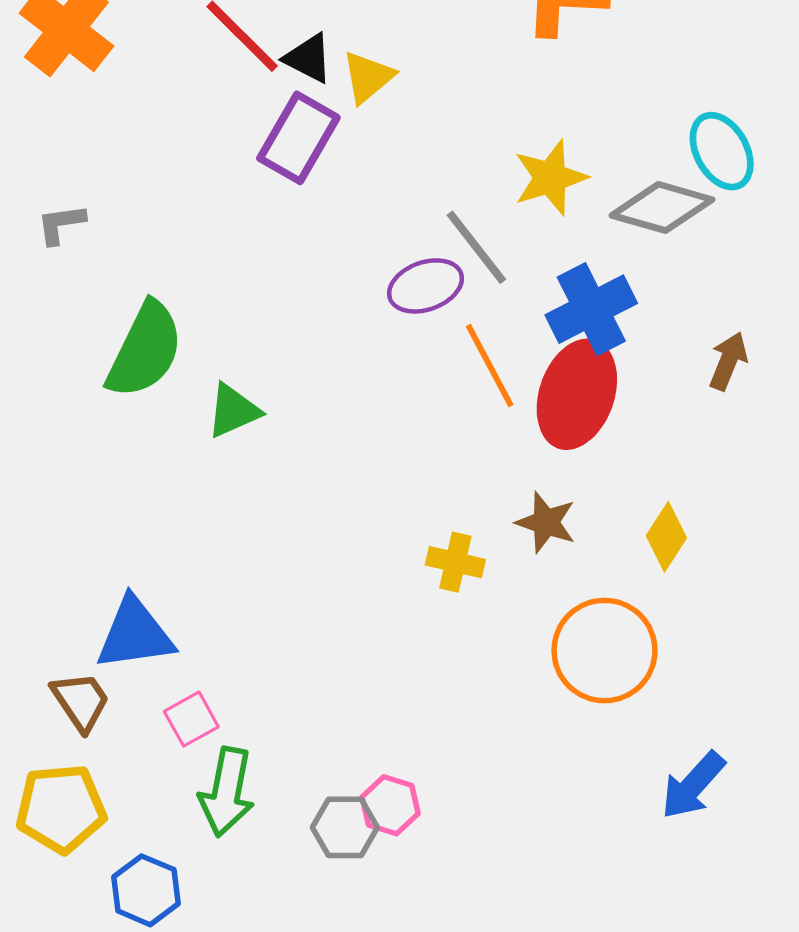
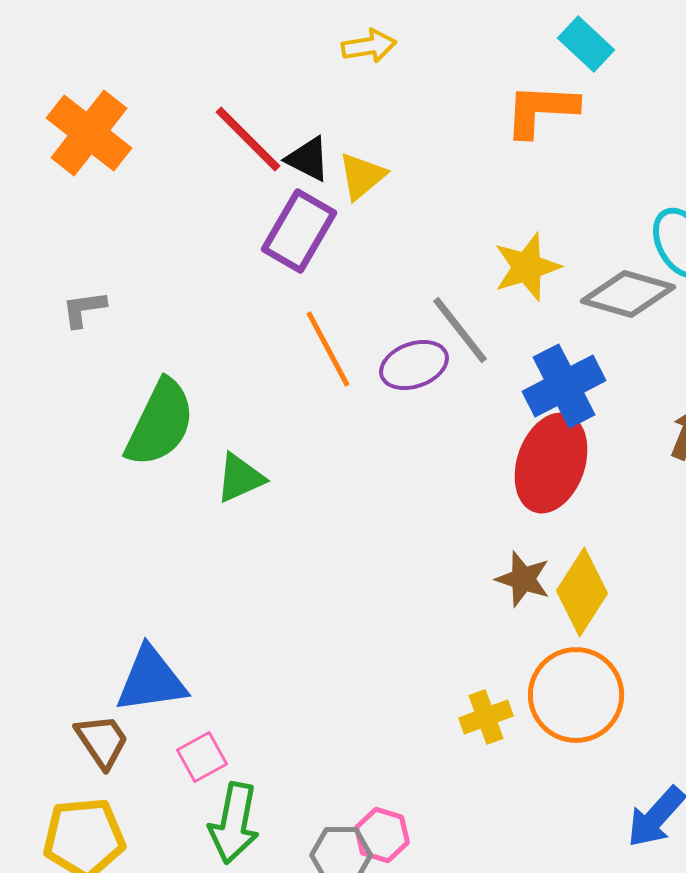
orange line: (490, 365) -> (328, 349), moved
yellow diamond: (666, 537) -> (582, 592), moved, size x1.4
yellow cross: (455, 562) -> (486, 717), moved, turned -33

